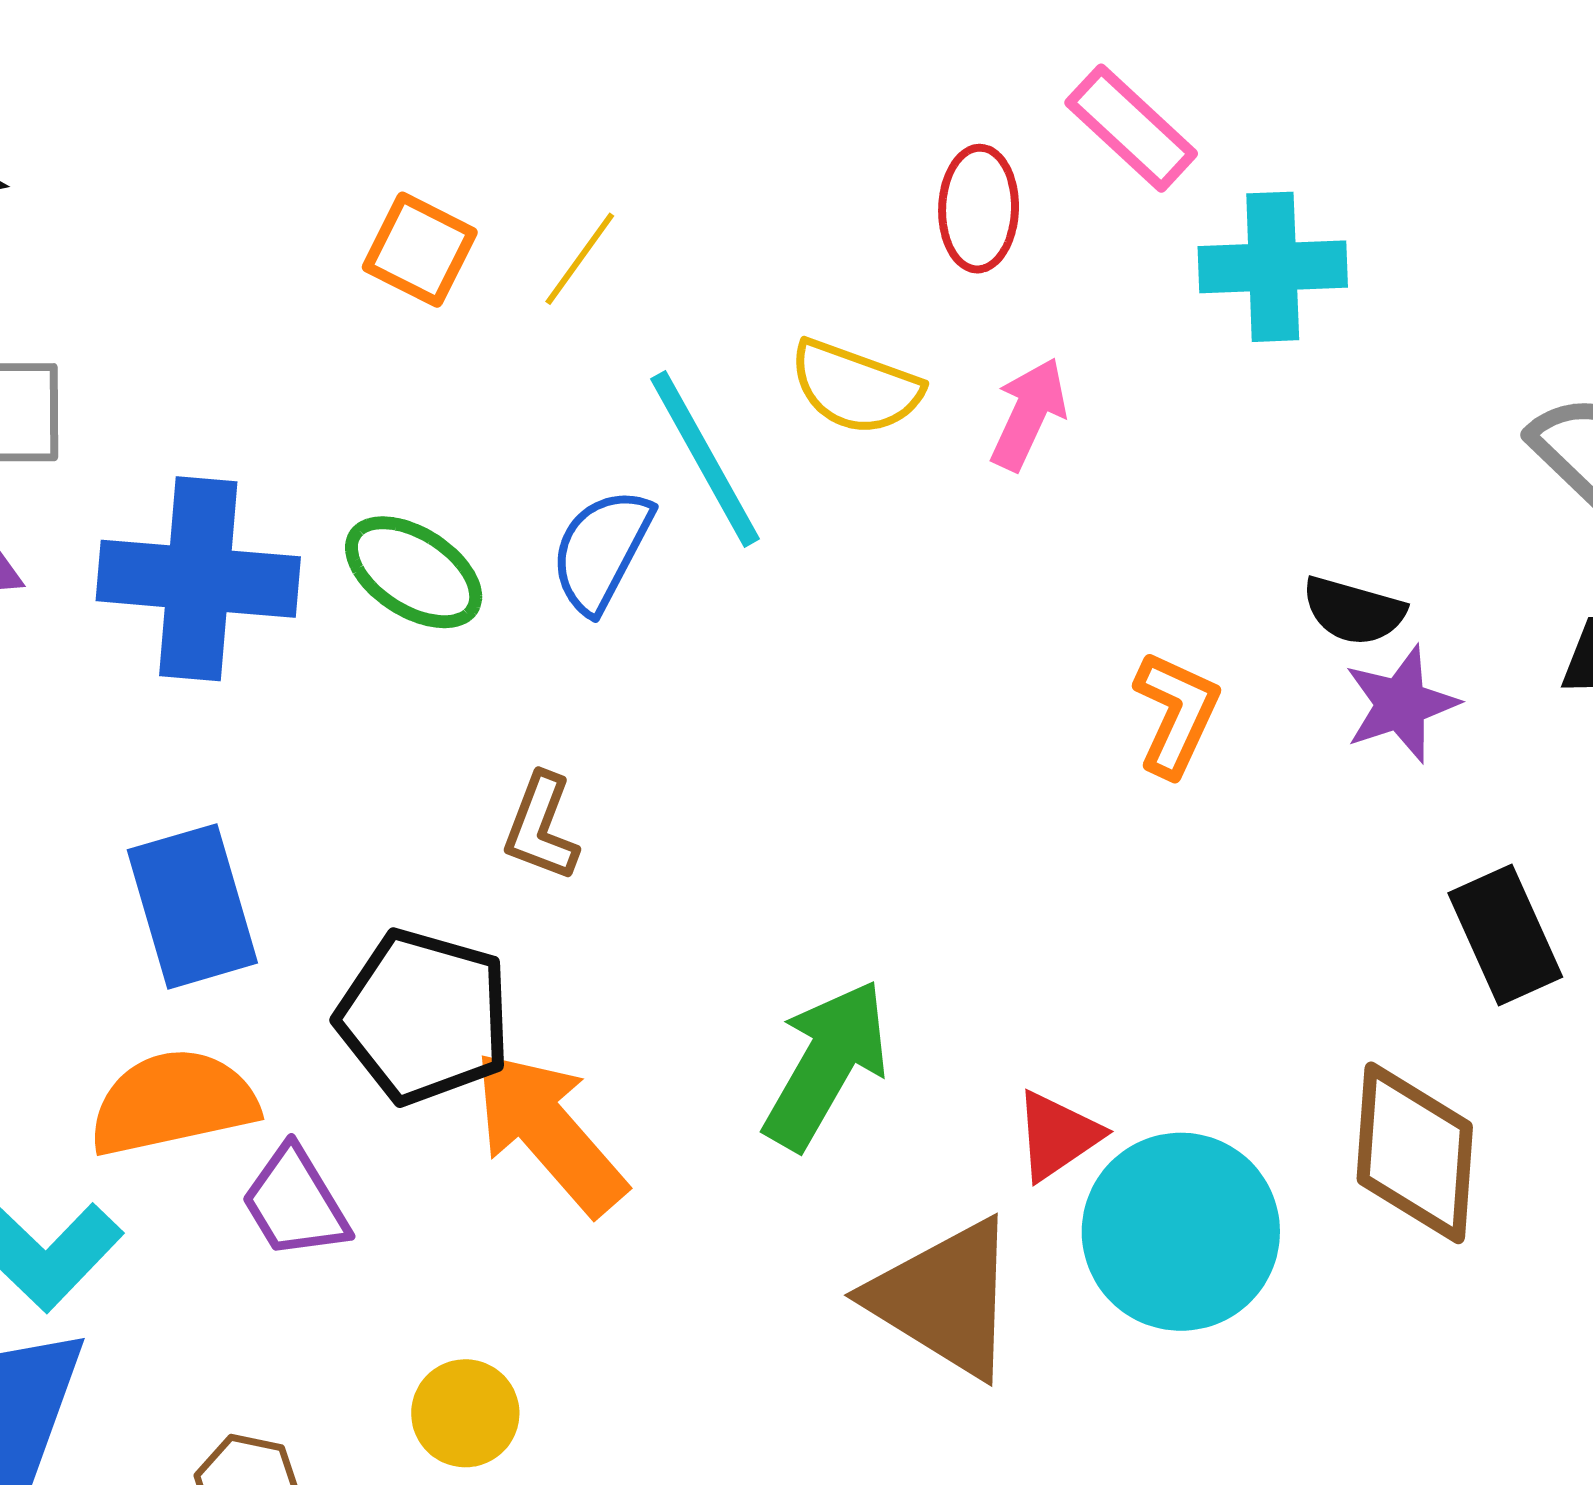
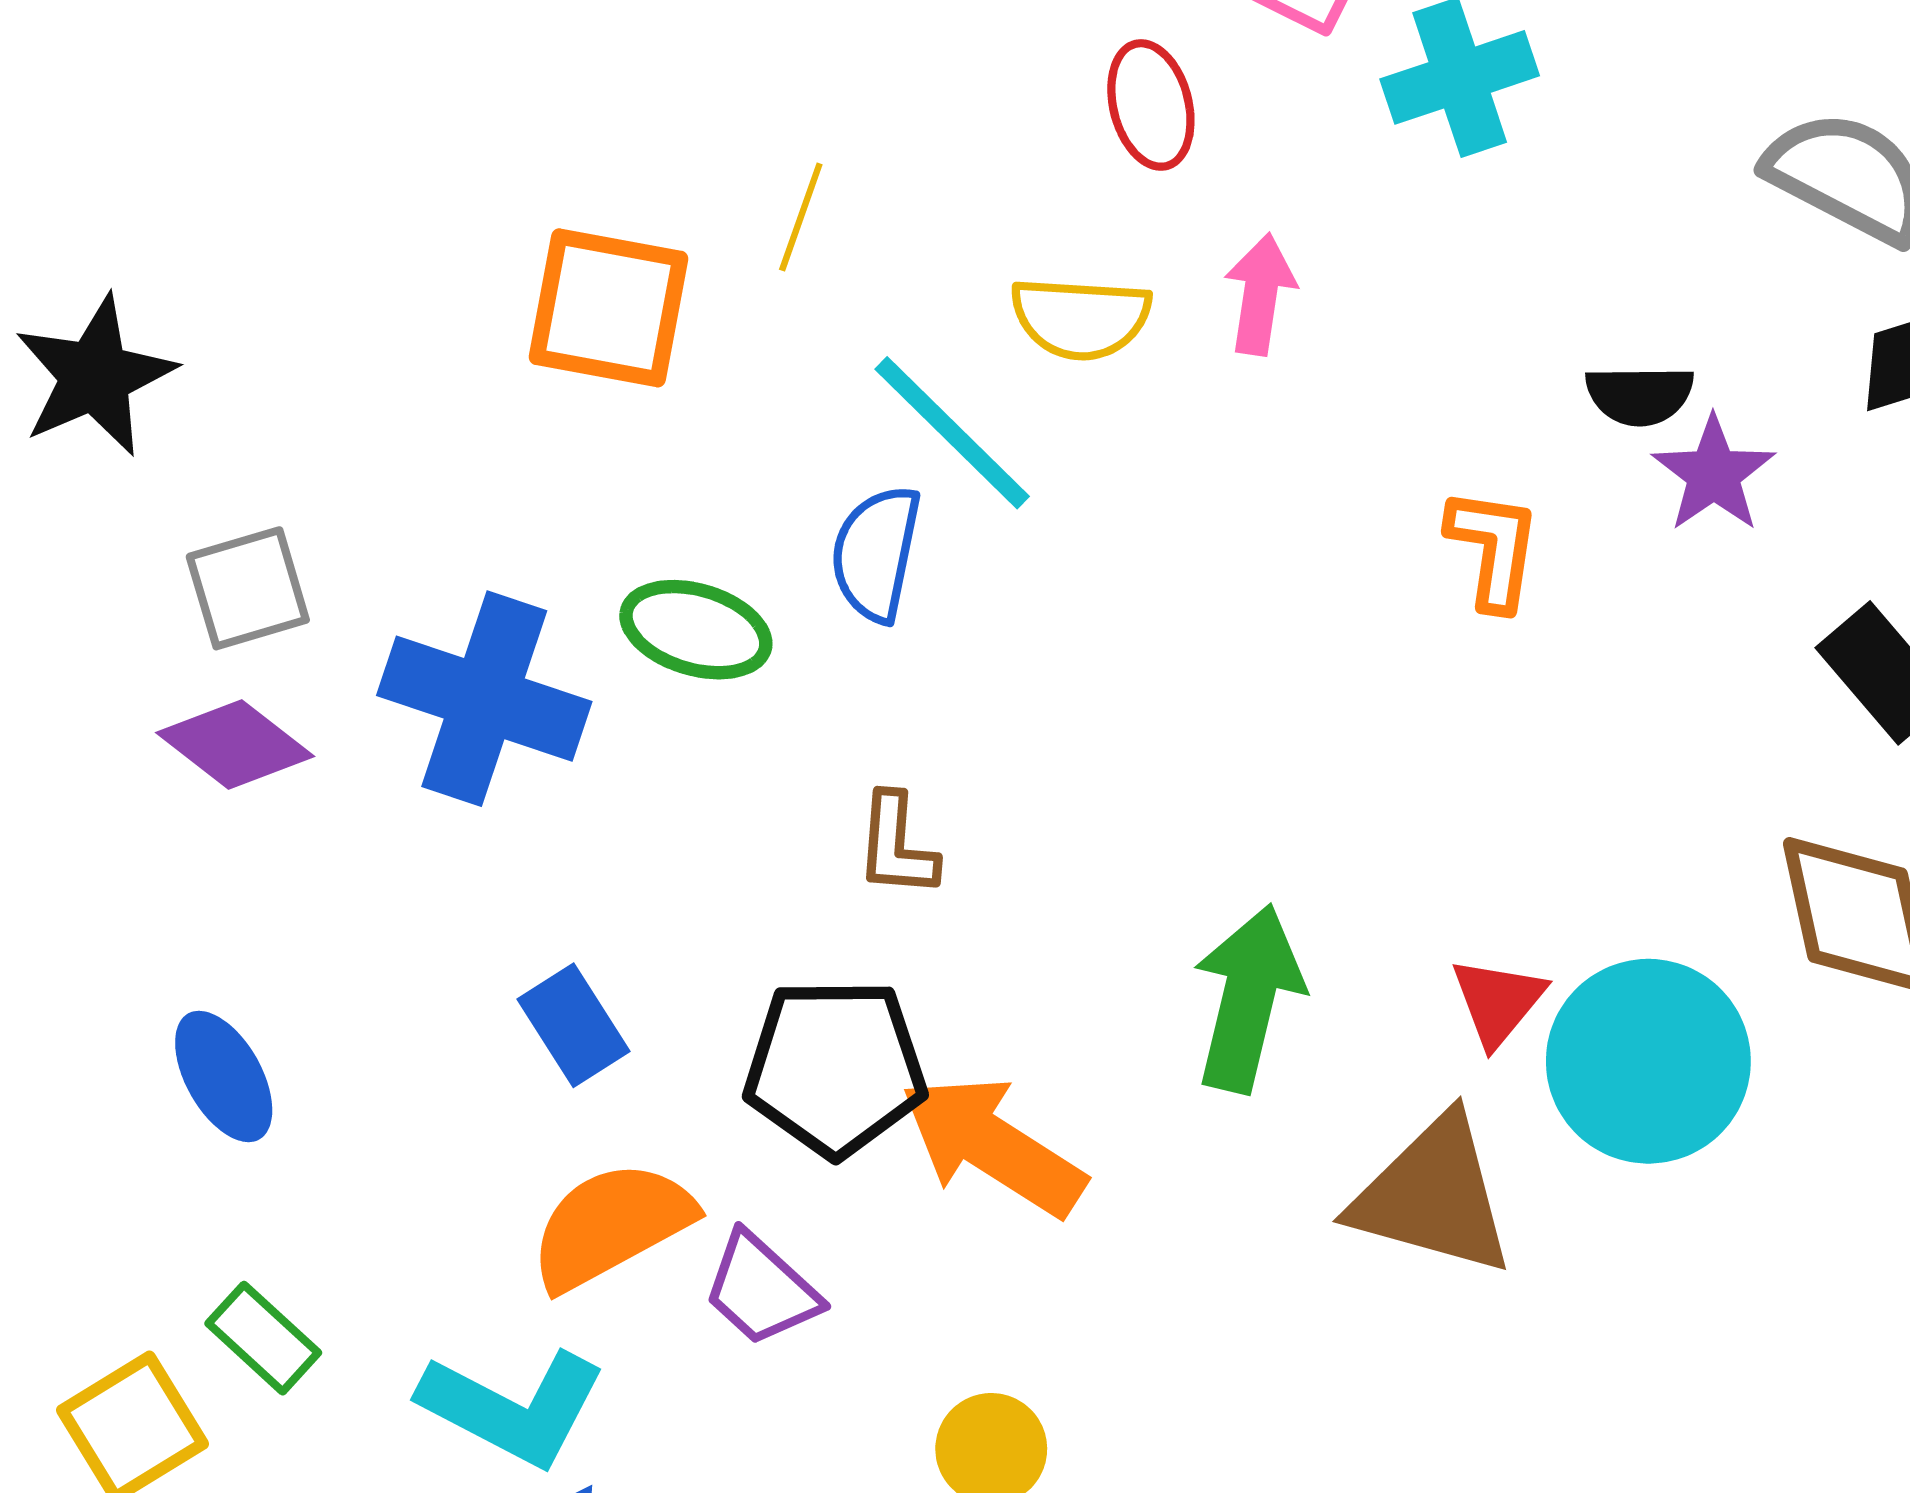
orange square: (420, 250) -> (609, 308), size x1.5
yellow line: (580, 259) -> (801, 217), moved
blue cross: (198, 579) -> (484, 699), turned 30
blue rectangle: (192, 906) -> (573, 1025), size x0.7

